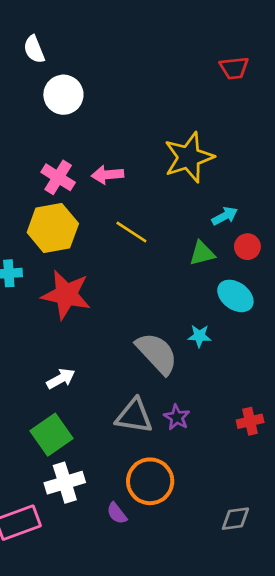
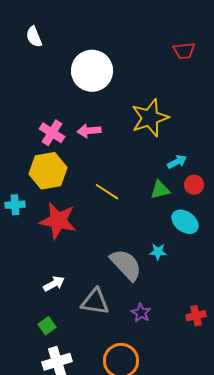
white circle: (63, 95) -> (92, 71), moved, size x1.4
yellow line: (131, 232) -> (107, 192), moved
gray triangle: (134, 416) -> (95, 302), moved
green square: (51, 435) -> (47, 326), size x0.6

